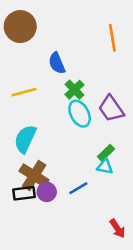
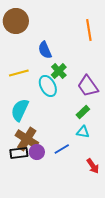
cyan ellipse: (80, 114) -> (48, 86), moved
green rectangle: (106, 153) -> (83, 112), moved
red arrow: (117, 229) -> (93, 166), moved

